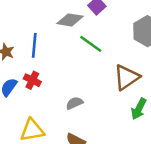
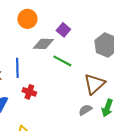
red cross: (32, 80) -> (29, 92), moved
gray semicircle: (74, 103) -> (85, 110), moved

